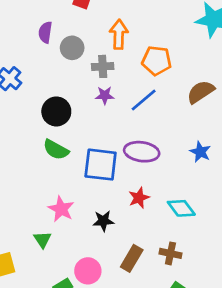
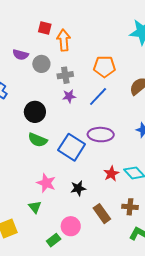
purple semicircle: (45, 32) -> (21, 55), turned -77
orange arrow: (119, 34) -> (64, 40), moved
blue square: (101, 165) -> (72, 147), turned 32
red star: (139, 198) -> (111, 174), moved
brown rectangle: (132, 258) -> (102, 214), turned -60

